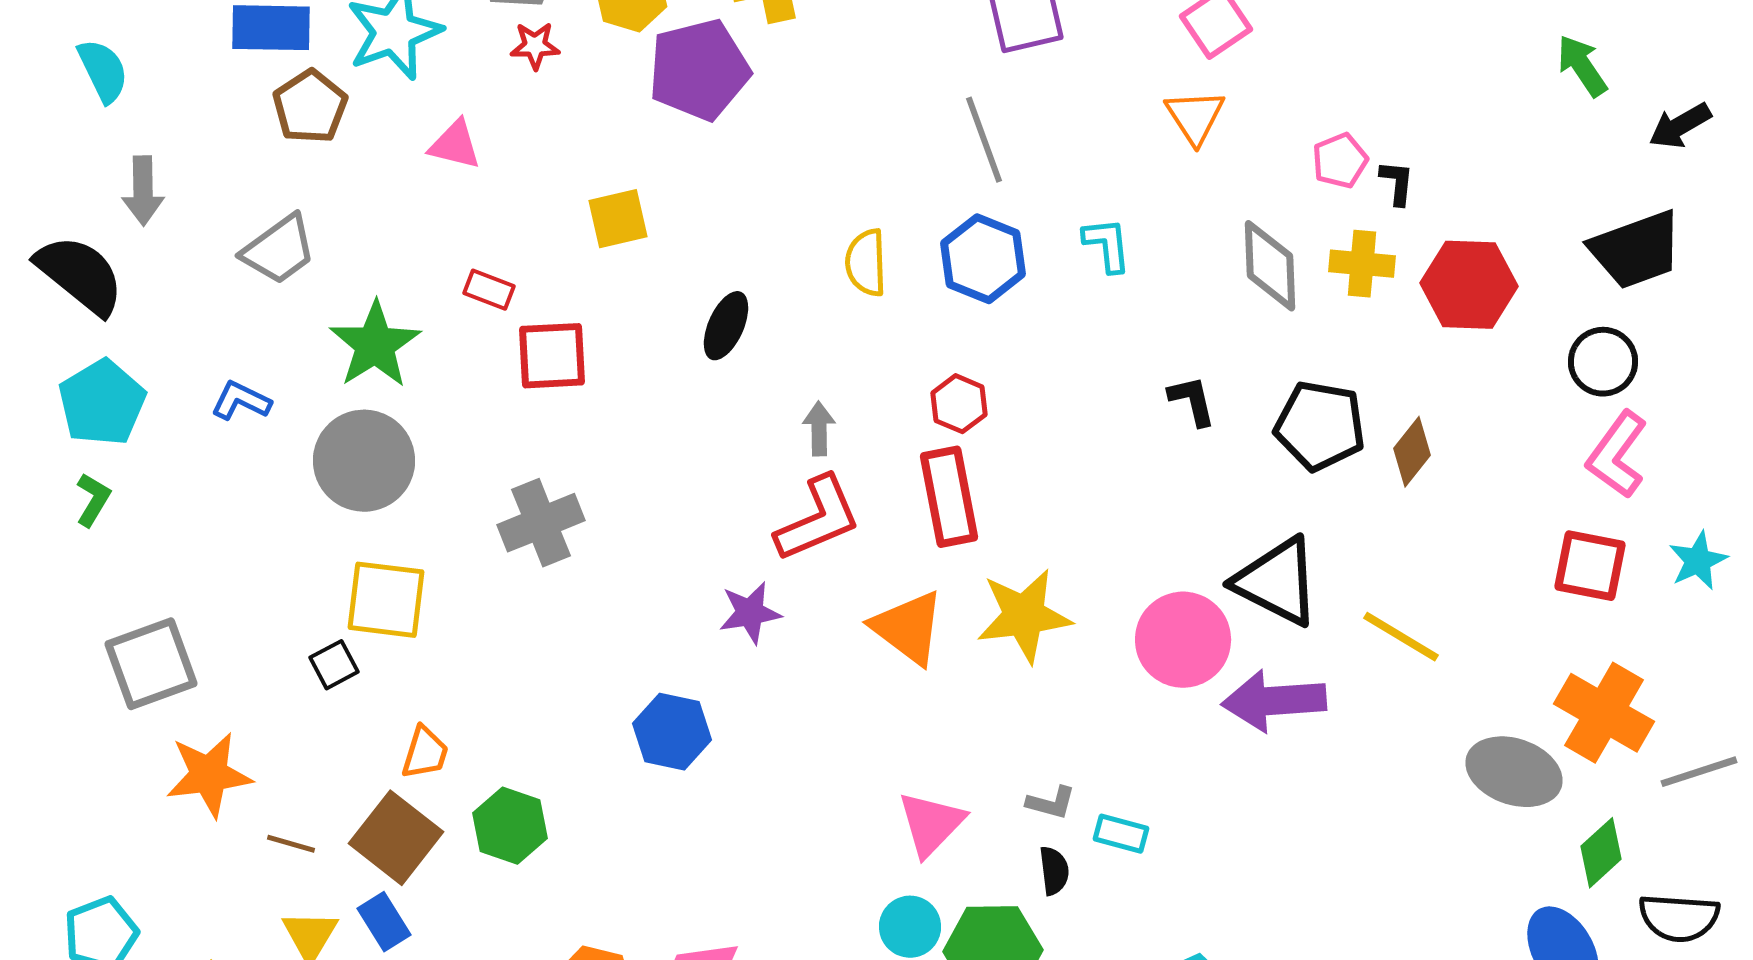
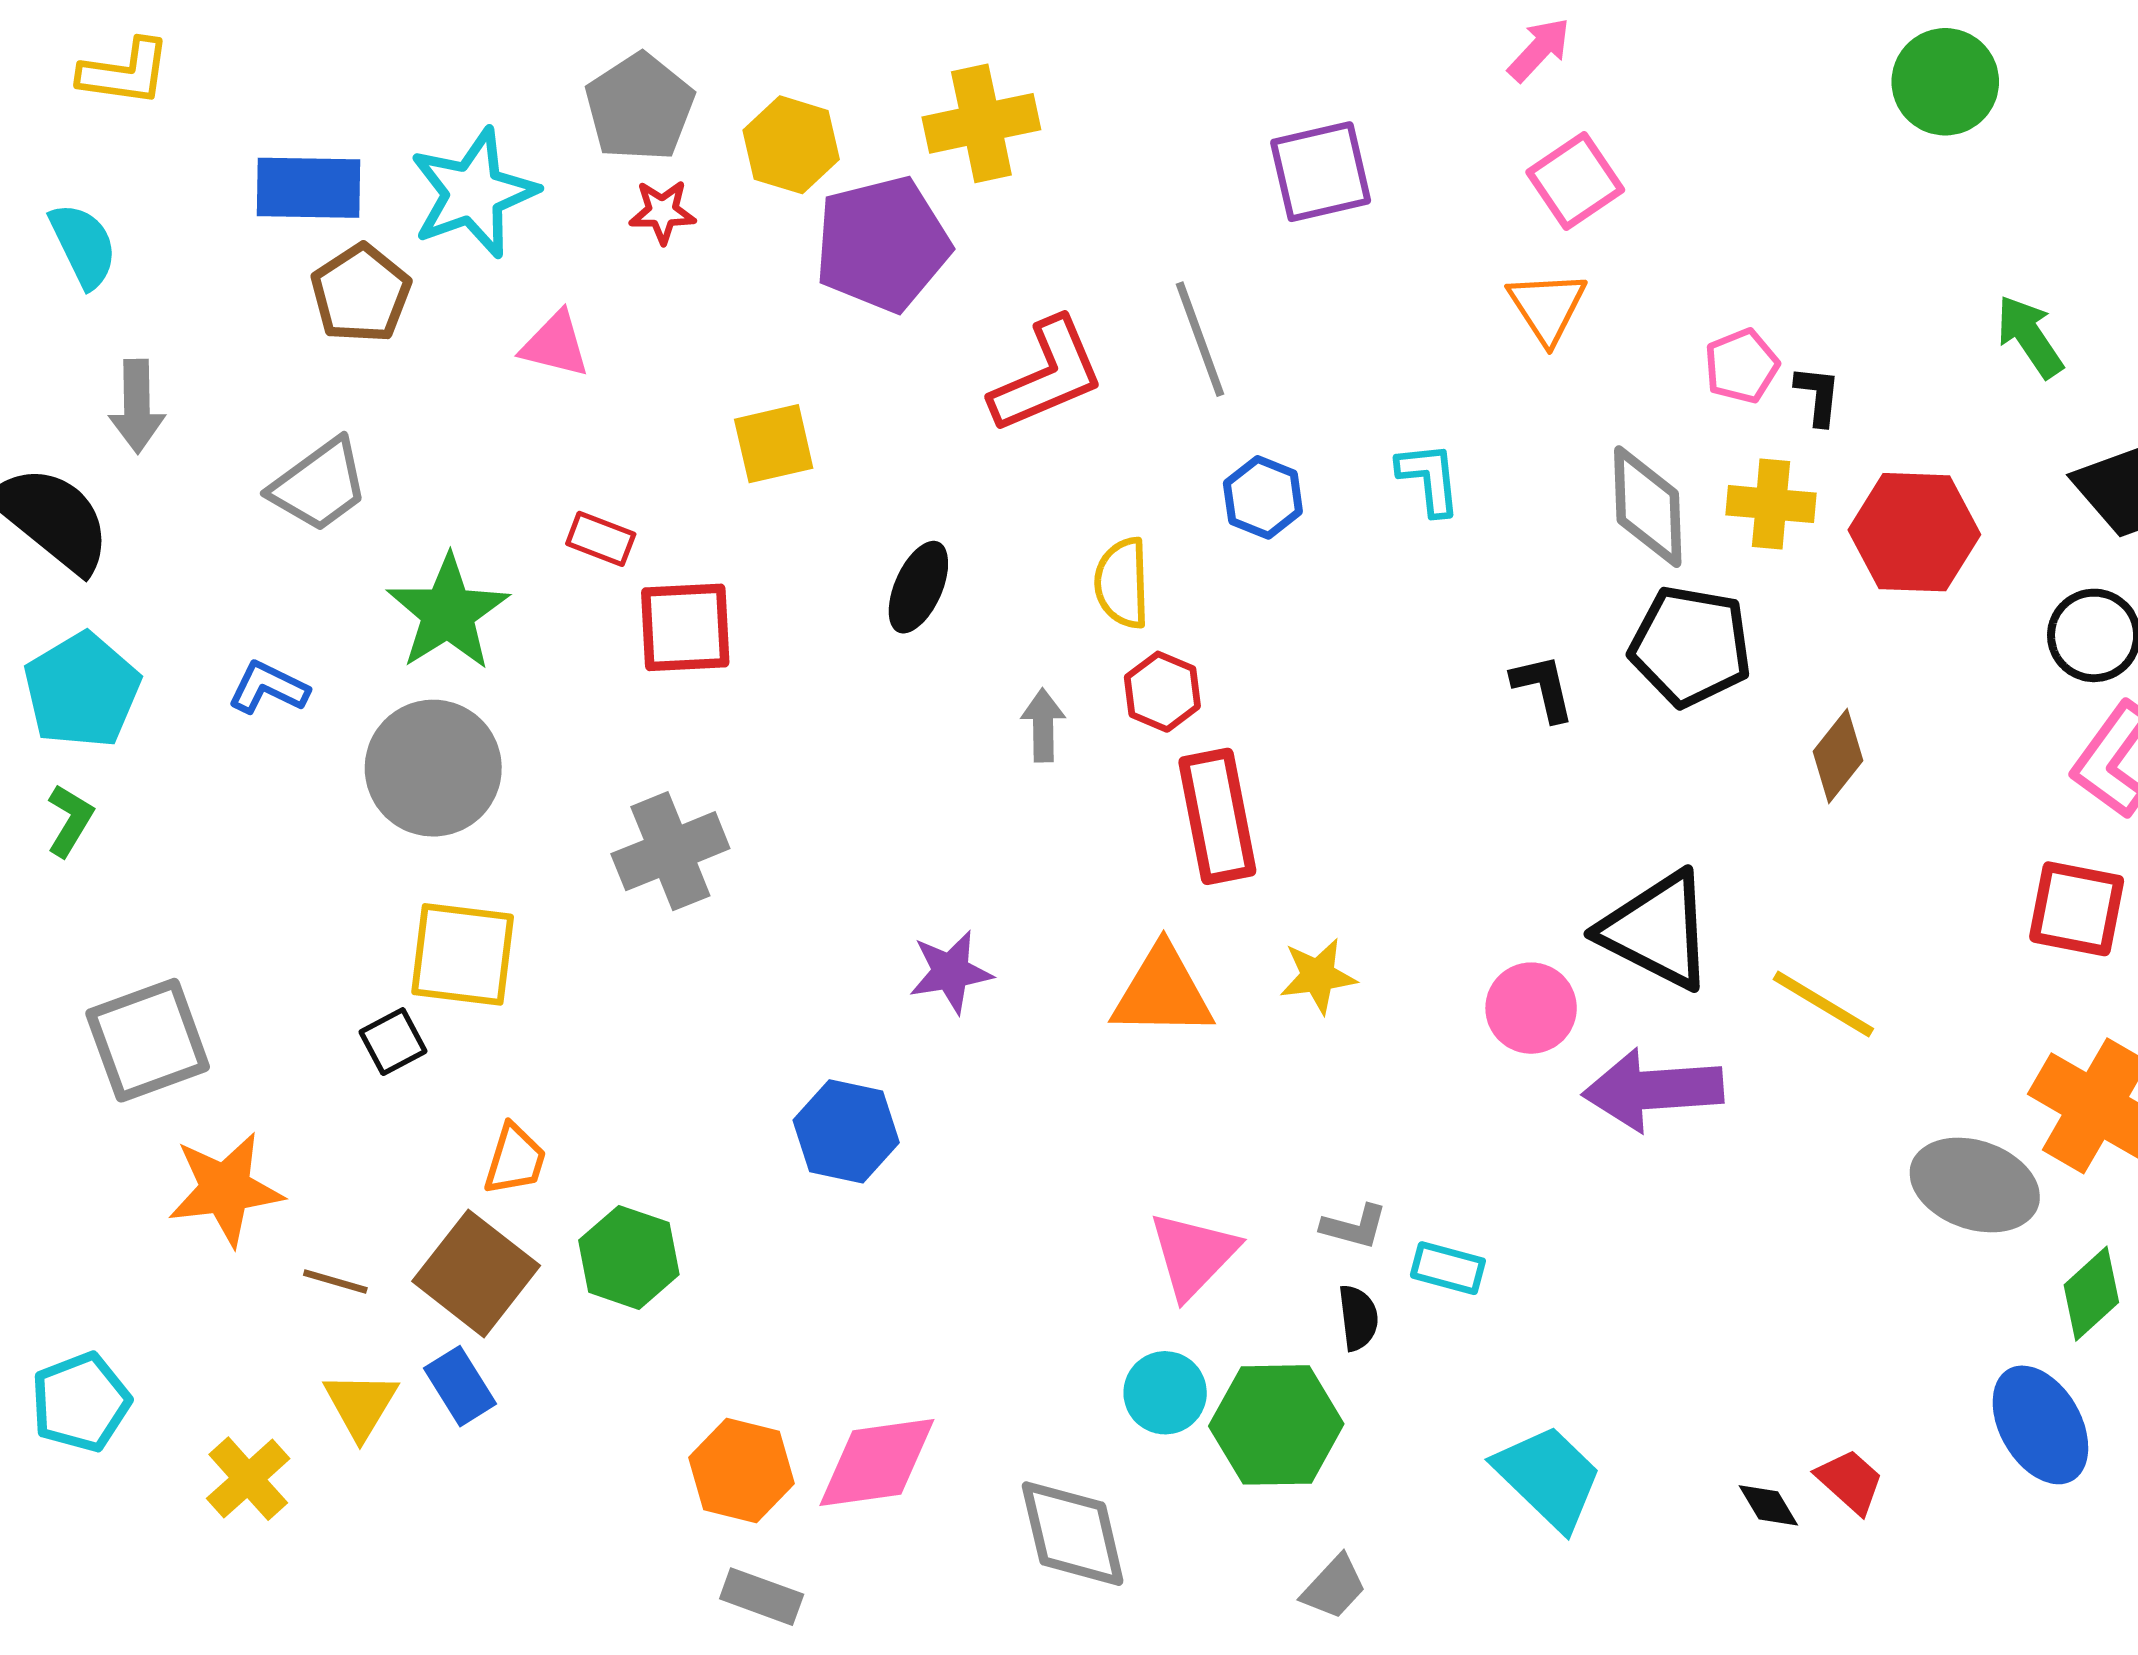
green arrow: (1582, 66) -> (2030, 336), moved
gray line: (984, 140) -> (1200, 339), moved
blue hexagon: (983, 259) -> (1263, 497), size x0.7
yellow semicircle: (866, 263) -> (1122, 583), moved
red hexagon: (959, 404) -> (1162, 692), moved
black pentagon: (1320, 426) -> (1691, 646), moved
red L-shape: (818, 519) -> (1047, 375), moved
yellow star: (1024, 616) -> (1318, 976), size x0.6
orange triangle: (908, 628) -> (1162, 992), turned -36
pink circle: (1183, 640) -> (1531, 1008), size x0.7

